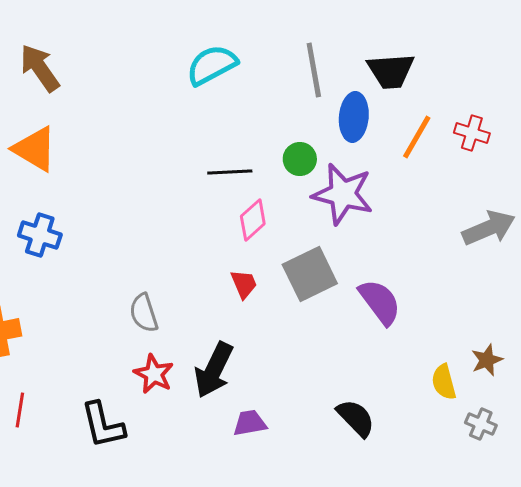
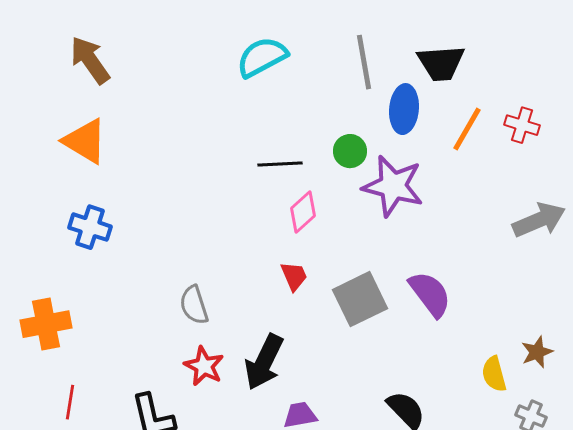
gray square: (310, 274) -> (360, 299), moved

